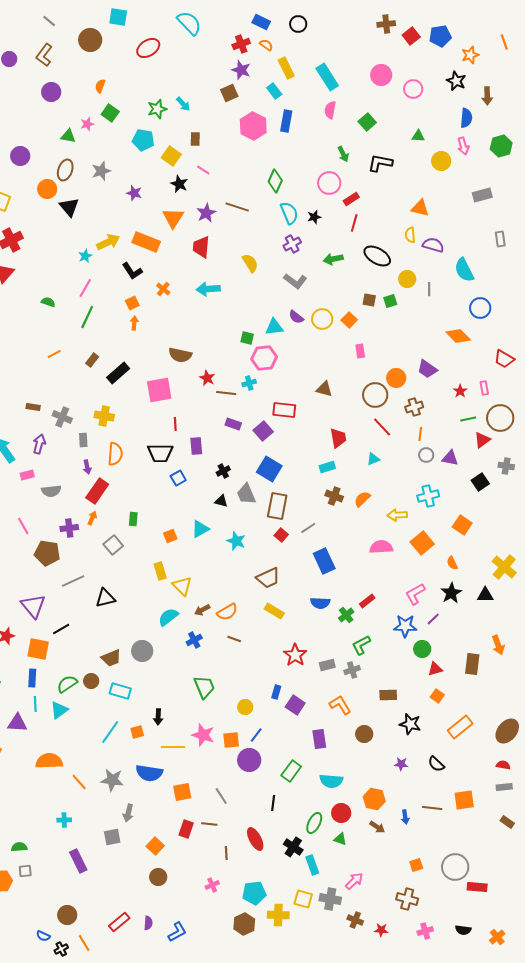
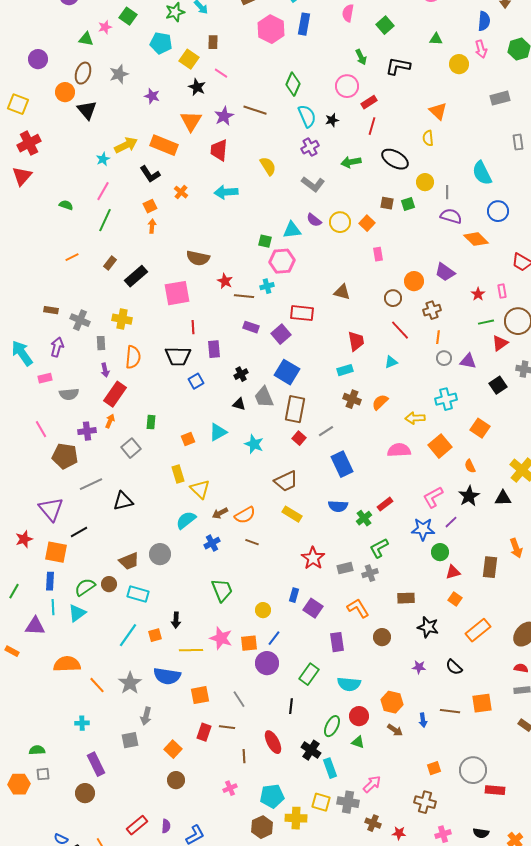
orange triangle: (420, 208) -> (438, 111), turned 30
purple semicircle: (433, 245) -> (451, 216), moved
brown circle: (375, 395) -> (393, 298), size x0.7
gray star: (112, 780) -> (130, 683), turned 30
brown circle: (67, 915) -> (85, 793), moved

